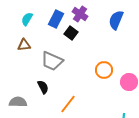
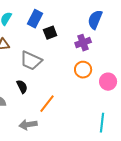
purple cross: (80, 14) -> (83, 43), moved, turned 35
black square: (71, 33) -> (50, 33), turned 32

